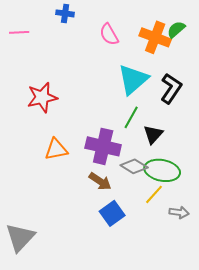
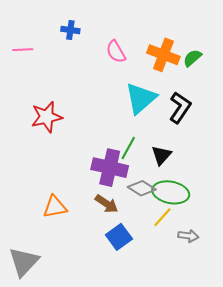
green semicircle: (176, 29) -> (192, 58), moved
green line: (131, 117) -> (128, 148), moved
orange triangle: (56, 149) -> (55, 207), moved

